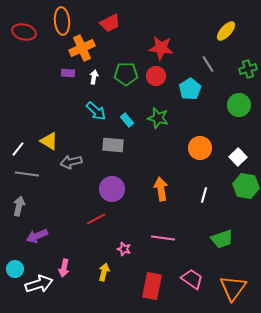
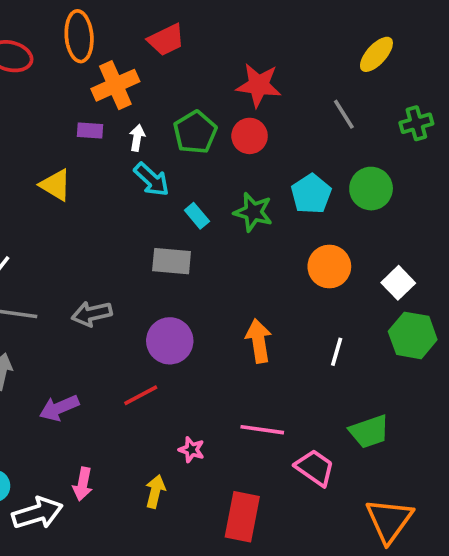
green pentagon: (126, 74) -> (195, 132), turned -30
cyan pentagon: (190, 89) -> (311, 194), moved
green circle: (239, 105) -> (371, 189), moved
cyan arrow: (96, 111) -> (152, 179), moved
yellow triangle: (49, 141) -> (56, 185), moved
gray arrow: (71, 162) -> (92, 314), moved
purple arrow: (37, 236) -> (59, 408), moved
pink trapezoid: (192, 279) -> (315, 468), moved

